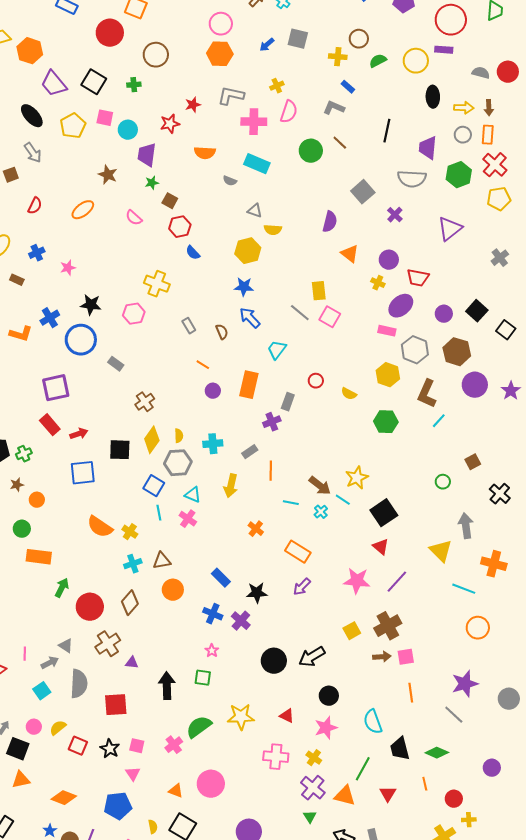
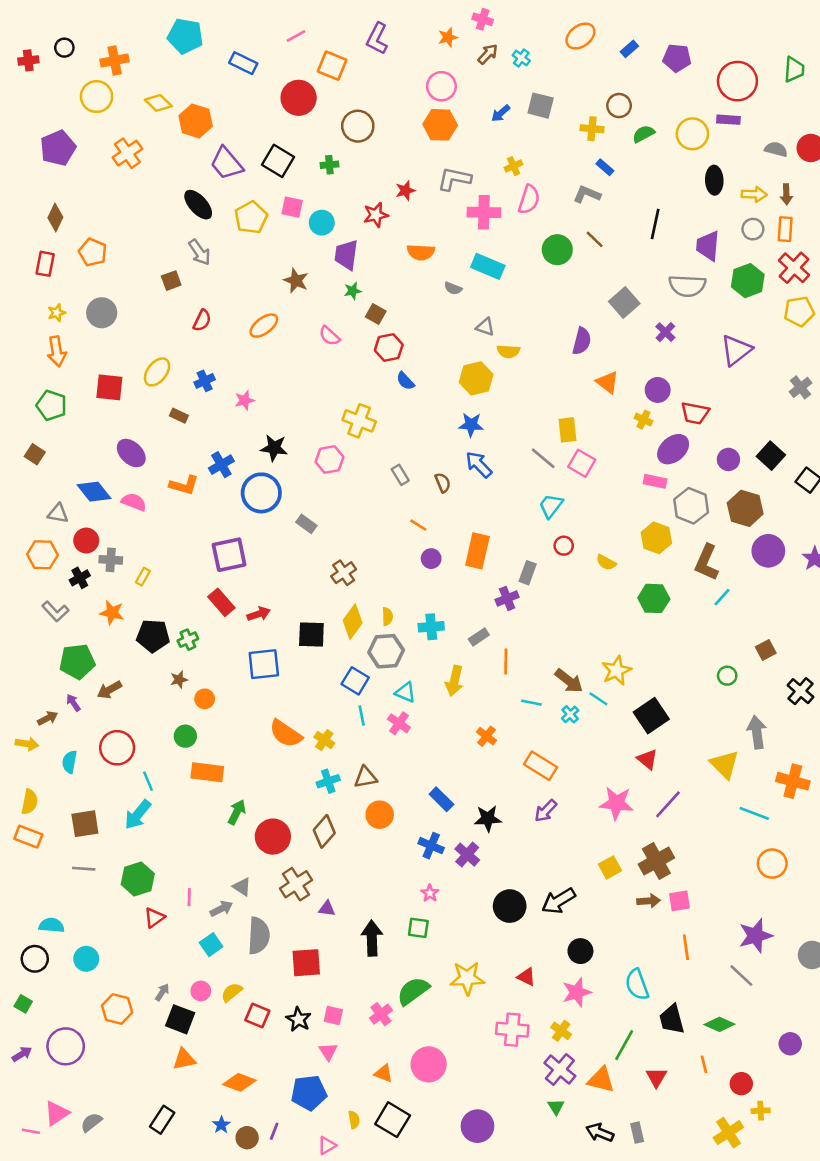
cyan trapezoid: (277, 350) -> (551, 506), moved

